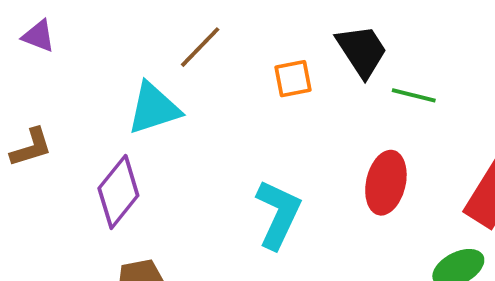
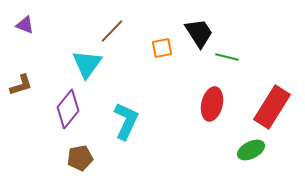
cyan triangle: (154, 108) -> (87, 64), turned -36
cyan L-shape: (278, 214) -> (126, 121), moved

